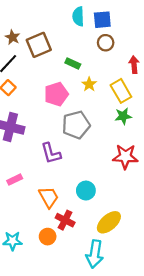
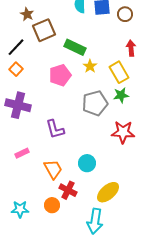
brown star: (13, 37) -> (27, 14), moved
brown circle: (106, 43) -> (125, 14), moved
green rectangle: (73, 64) -> (75, 47), size x1.5
gray pentagon: (76, 125) -> (95, 103), moved

